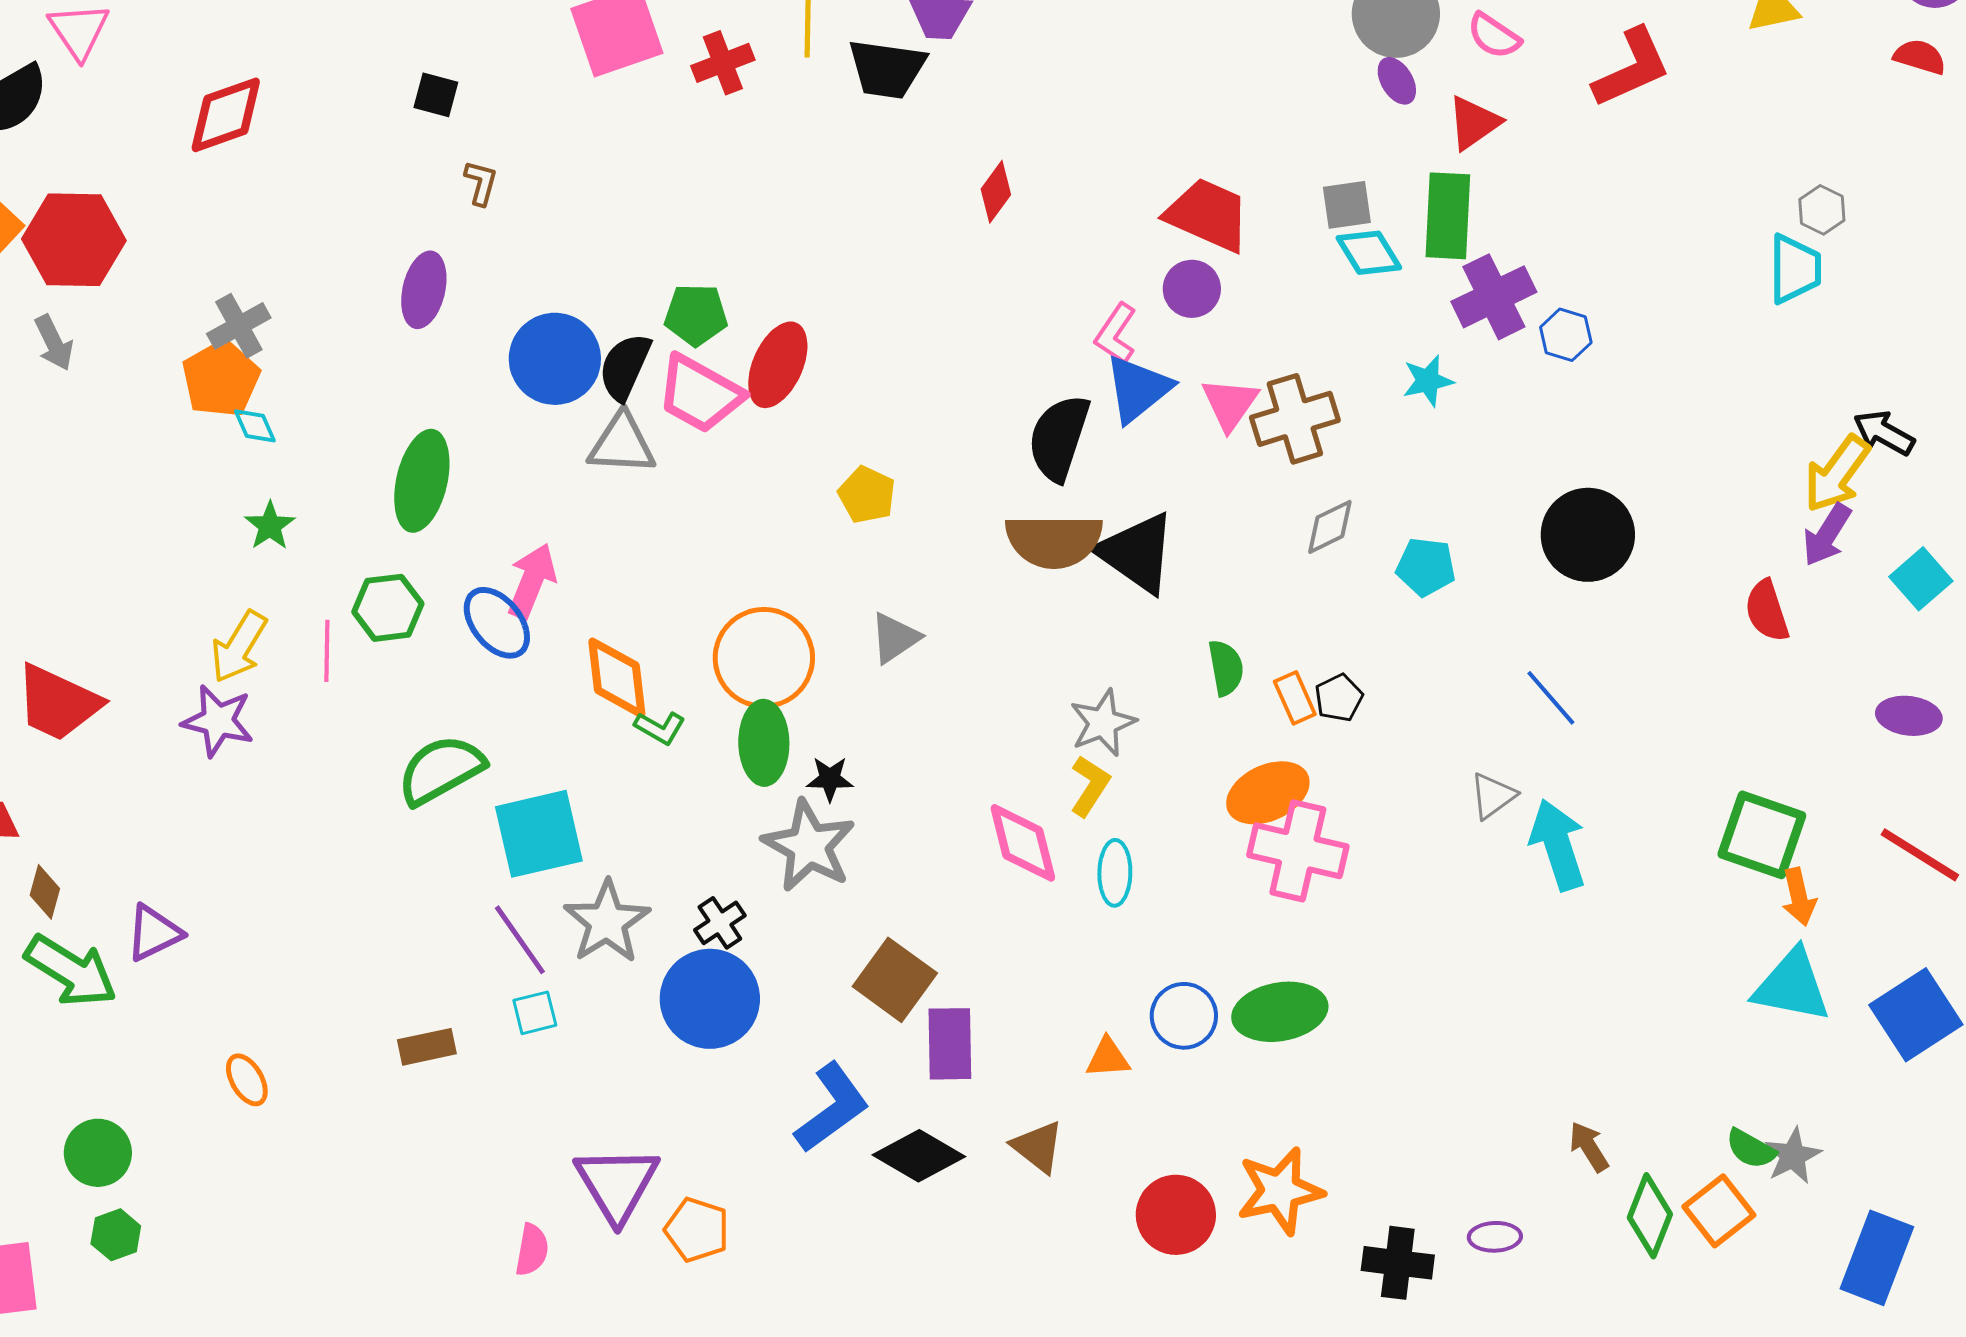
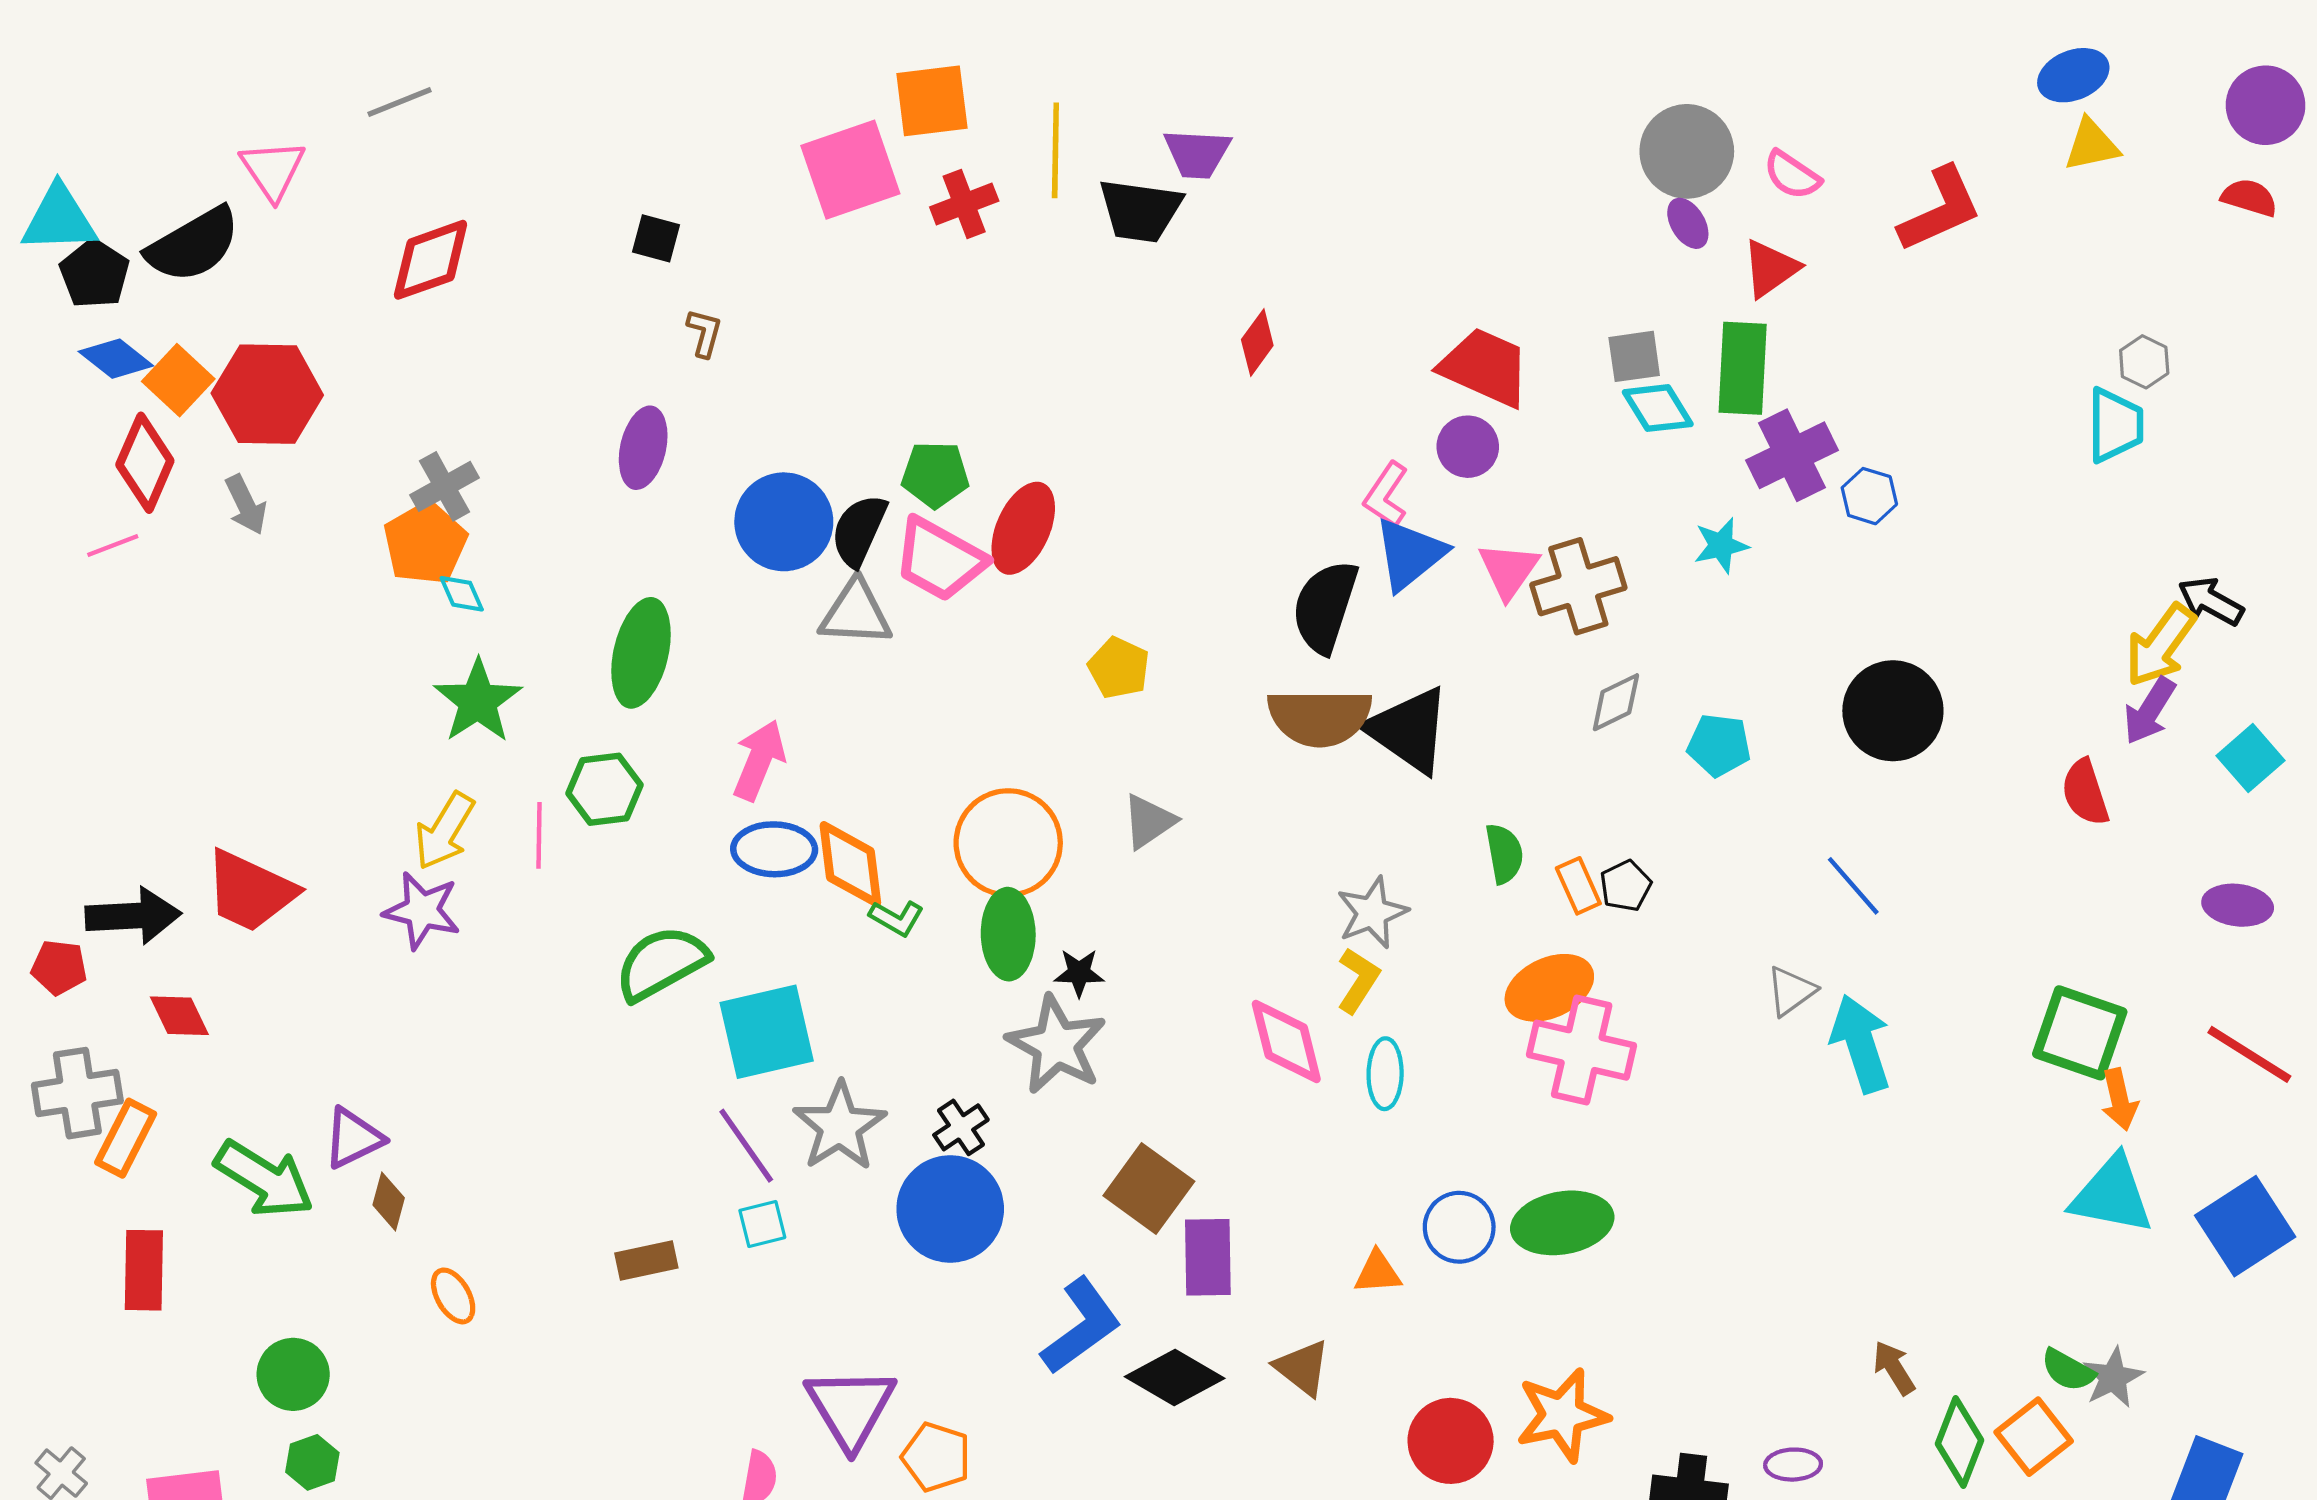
green star: (270, 526) -> (478, 701), size x1.6
blue ellipse: (497, 623) -> (774, 849), moved, turned -50
brown diamond: (45, 892) -> (389, 1201), moved

